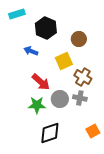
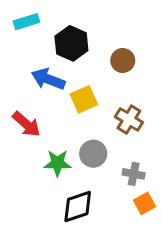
blue arrow: (31, 51) -> (48, 79), size x1.5
yellow square: (64, 61) -> (84, 99), moved
red arrow: (41, 82) -> (26, 124), moved
gray cross: (80, 98) -> (134, 174), moved

